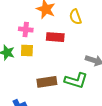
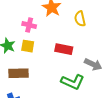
red rectangle: (55, 37) -> (64, 49), moved
brown rectangle: (47, 82) -> (18, 73), moved

